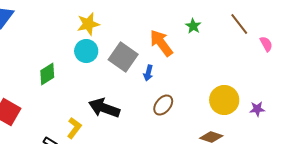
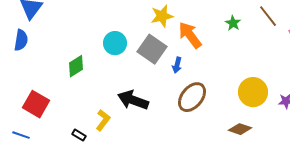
yellow star: (88, 24) -> (162, 16), moved
green star: (193, 26) -> (233, 23), moved
brown ellipse: (163, 105) -> (192, 97), size x1.4

